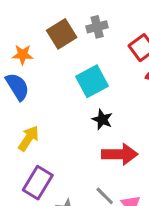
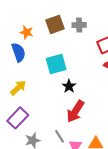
cyan square: (92, 81) -> (56, 64), moved
red arrow: (120, 154) -> (75, 111), turned 110

